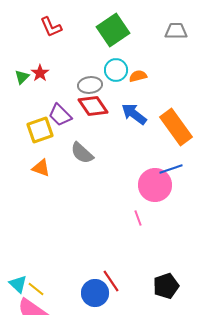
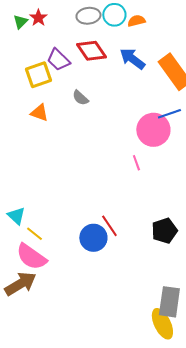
gray ellipse: (90, 85) -> (88, 16), moved
gray semicircle: (82, 153) -> (80, 98), size x0.7
cyan triangle: (18, 284) -> (16, 216), moved

